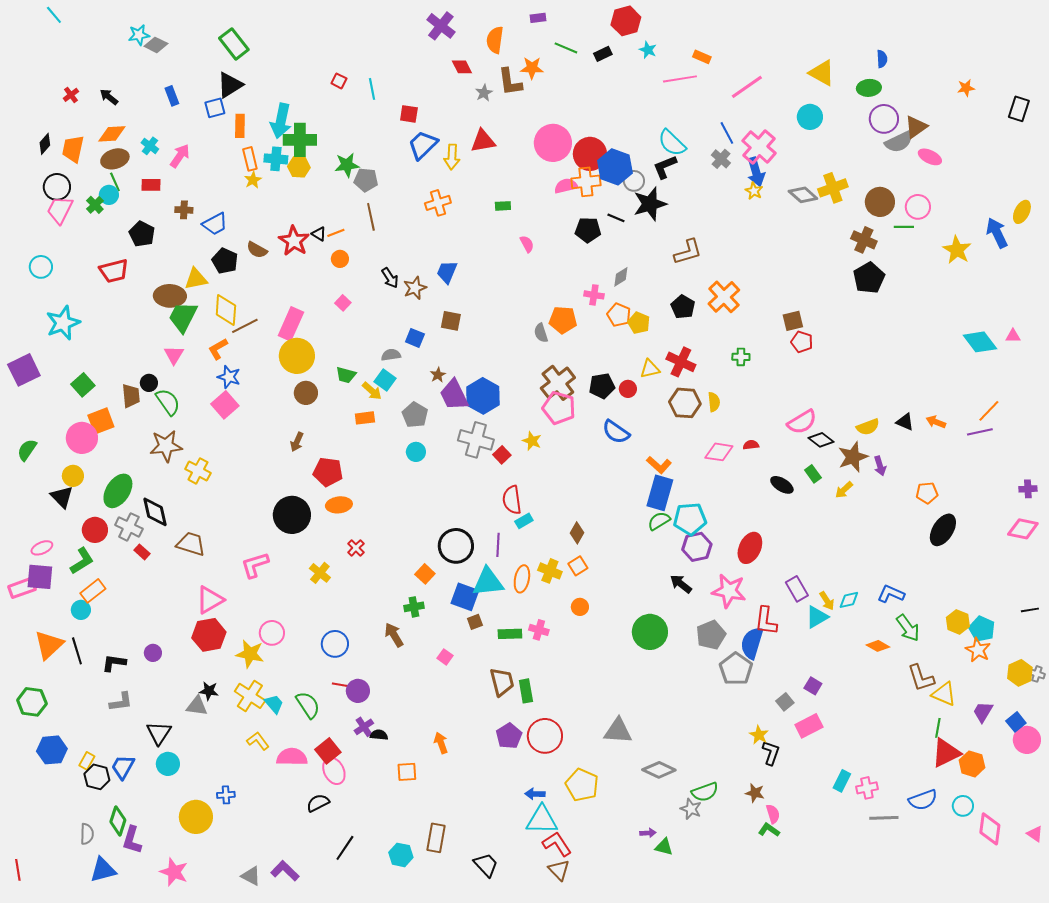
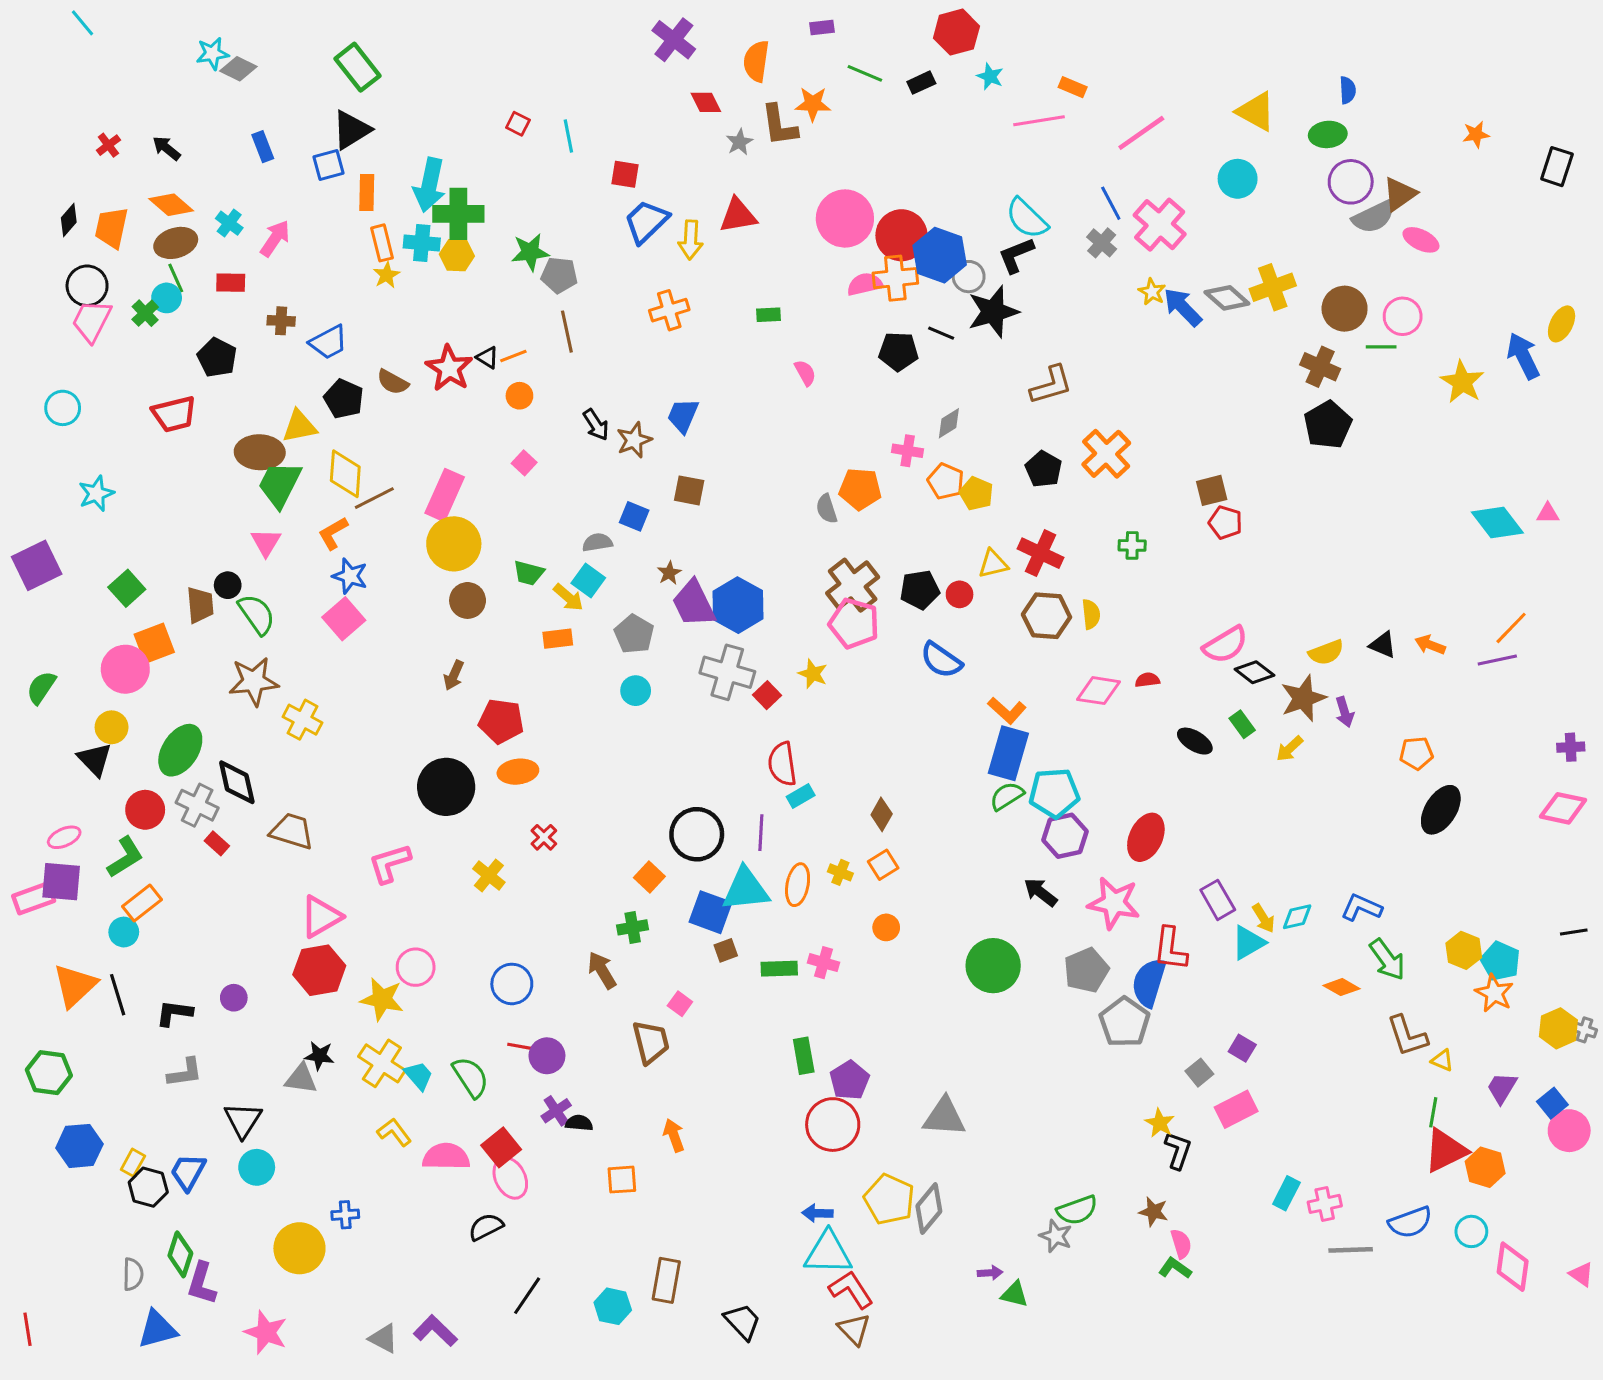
orange diamond: (112, 134) -> (171, 205), turned 44
blue arrow: (756, 172) -> (1183, 307), moved, turned 152
cyan star: (63, 323) -> (96, 494), size x0.7
yellow cross: (550, 571) -> (840, 872), size x0.7
brown trapezoid: (502, 682) -> (651, 1042), moved
yellow triangle: (944, 694) -> (1442, 1060), size x0.6
purple pentagon: (509, 736) -> (850, 1080), moved
gray diamond: (659, 770) -> (929, 1209), moved, turned -76

